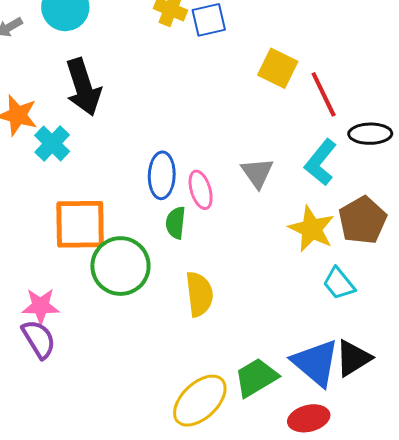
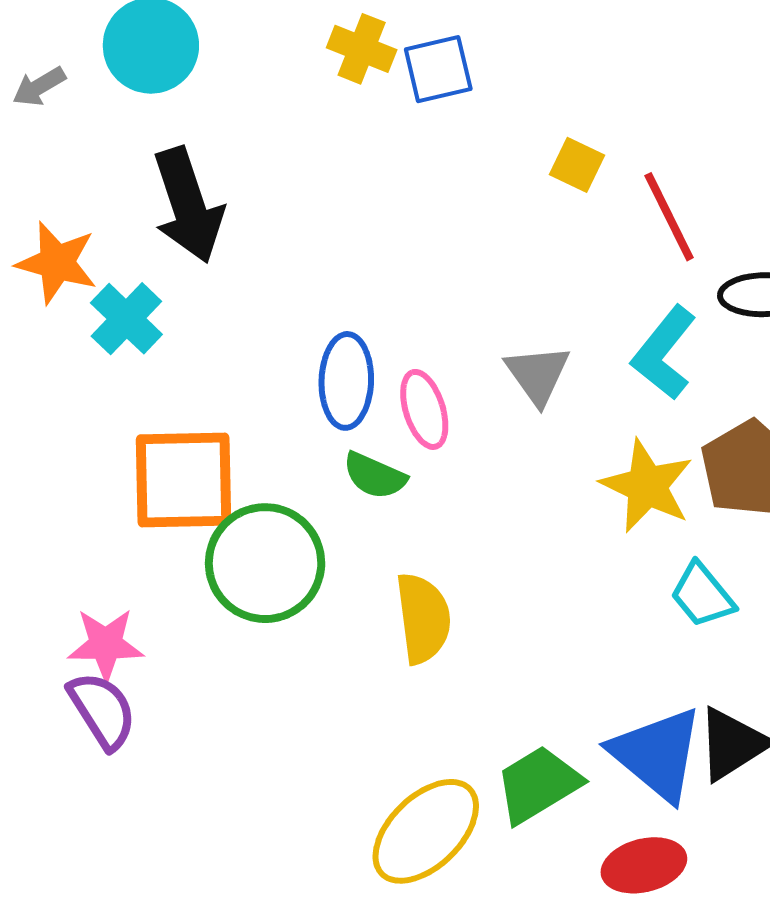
yellow square: (278, 68) -> (577, 165), size x0.7
green semicircle: (176, 223) -> (375, 476), turned -72

